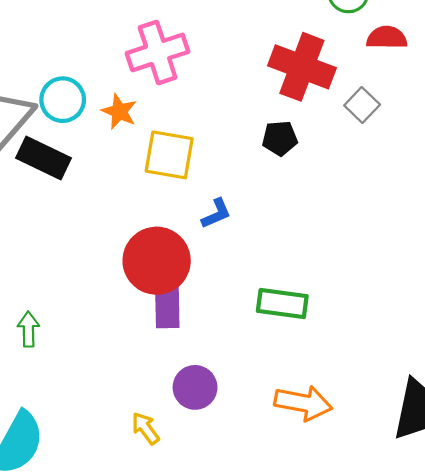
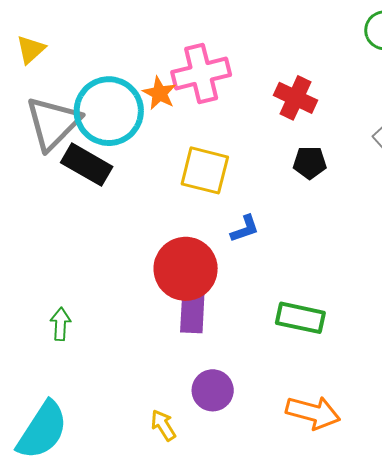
red cross: (302, 67) -> (296, 98), moved, size x0.7
cyan circle: (63, 100) -> (109, 111), size x1.6
orange star: (119, 112) -> (159, 93), moved

